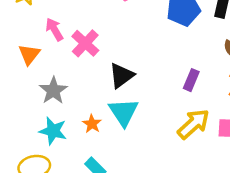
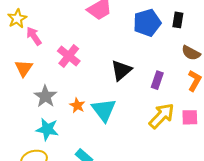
pink arrow: (54, 29) -> (34, 36), moved
black triangle: (121, 76) -> (121, 70), moved
orange star: (92, 124) -> (77, 105), moved

